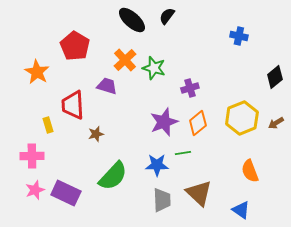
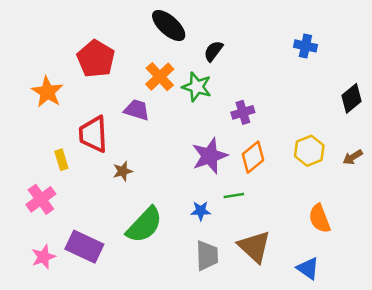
black semicircle: (167, 16) -> (213, 51), moved
yellow hexagon: (242, 118) -> (309, 151), size x0.7
pink cross: (32, 156) -> (41, 199), turned -35
blue star: (157, 165) -> (201, 211), size x0.7
pink star: (35, 190) -> (43, 257), moved

